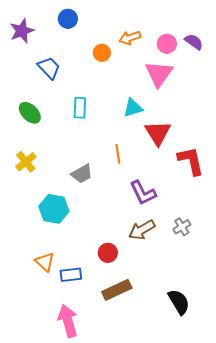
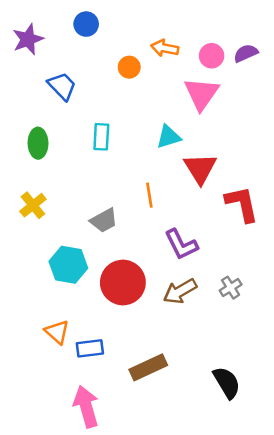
orange arrow: (130, 38) -> (165, 48), turned 30
purple semicircle: (194, 42) -> (246, 53), turned -60
green ellipse: (30, 113) -> (38, 143), turned 45
red circle: (108, 253) -> (123, 282), moved, size x1.8

